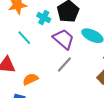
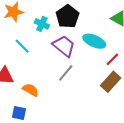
orange semicircle: (30, 79) -> (31, 90), turned 56

